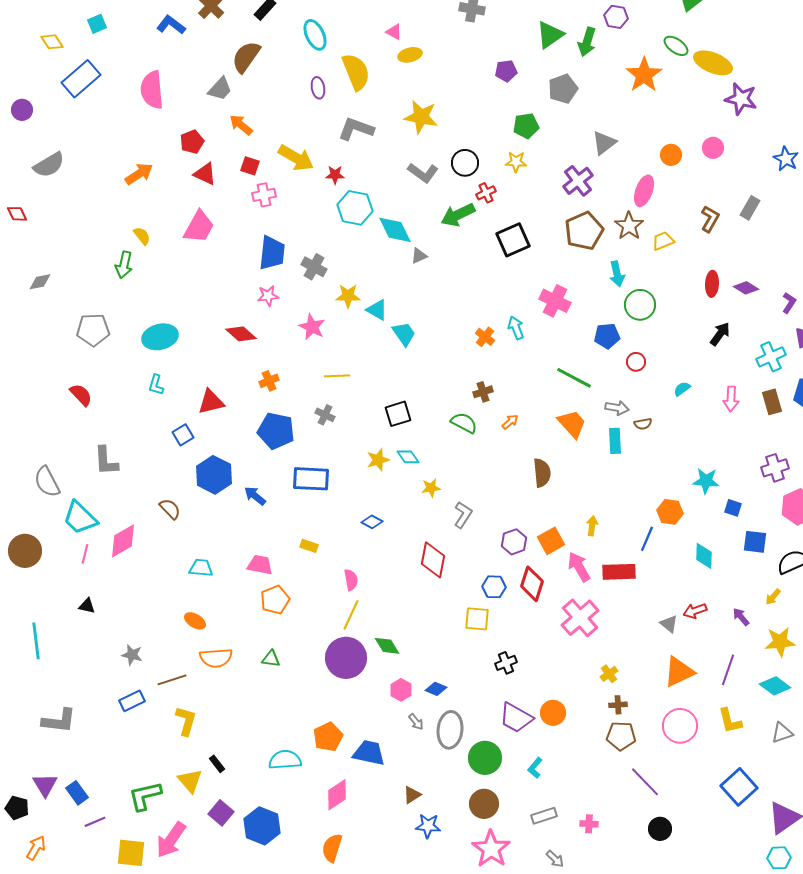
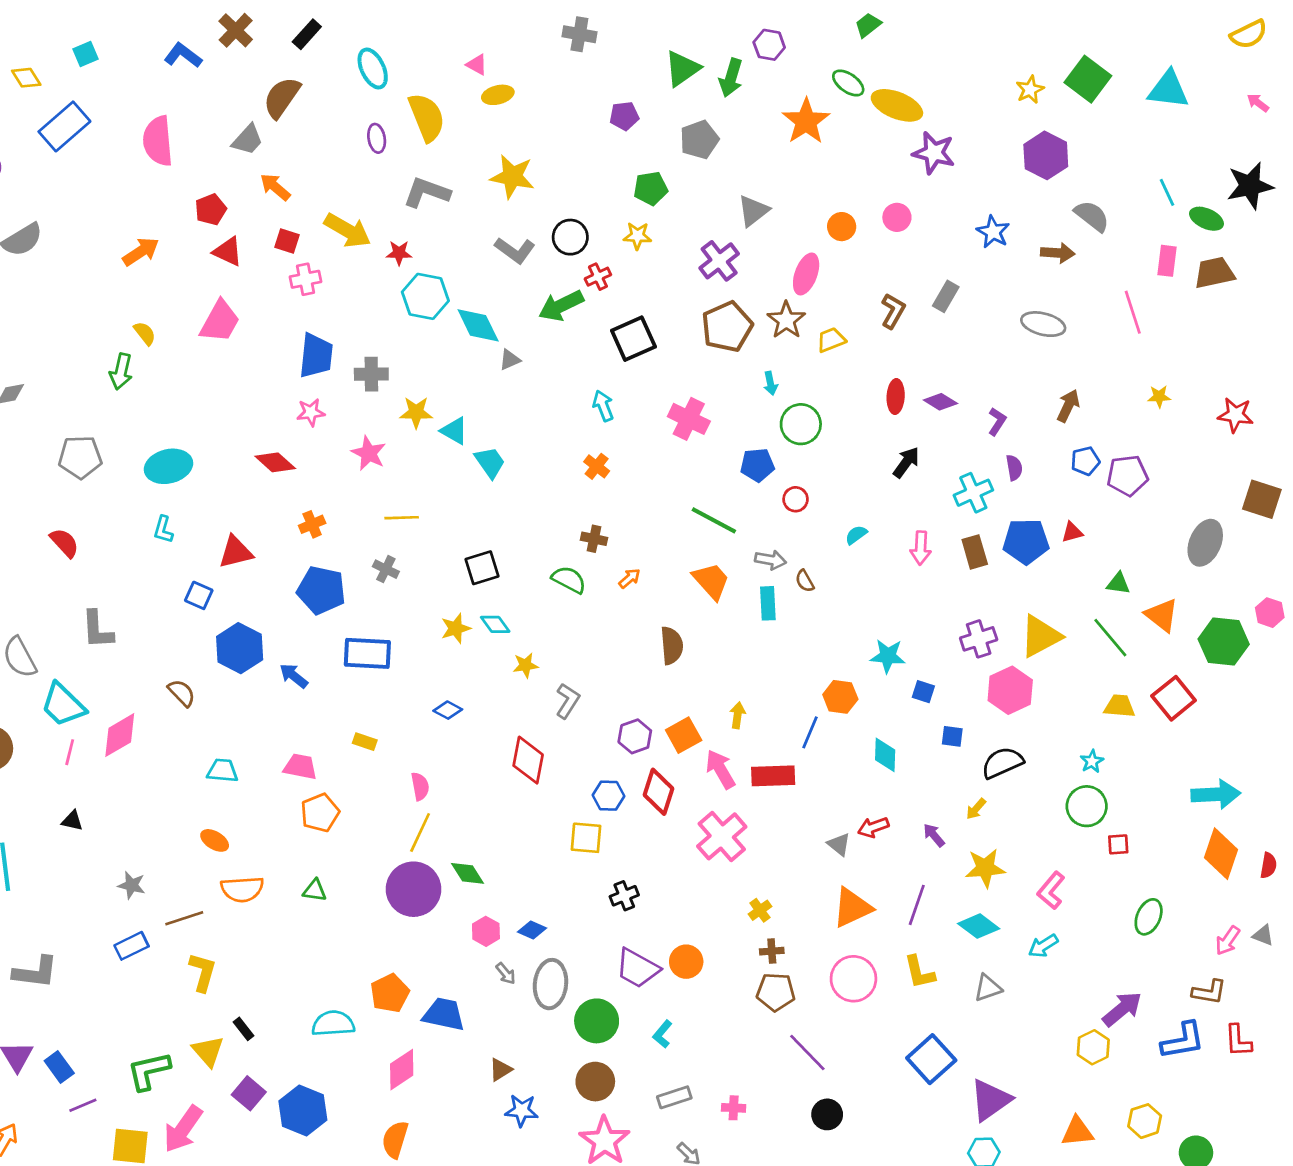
gray cross: (314, 267) -> (371, 374), turned -30
cyan arrow: (617, 274) -> (770, 383), size x0.7
cyan arrow: (516, 328) -> (603, 406), moved
brown cross: (483, 392) -> (594, 539), turned 30
brown semicircle: (643, 424) -> (805, 581), turned 72
blue square: (183, 435) -> (199, 595), turned -35
blue square: (755, 542) -> (952, 736), size x0.7

